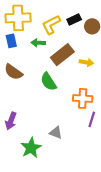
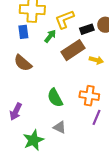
black rectangle: (74, 19) -> (87, 29), moved
green arrow: (38, 43) -> (50, 36), turned 120
green semicircle: (49, 82) -> (55, 98), moved

